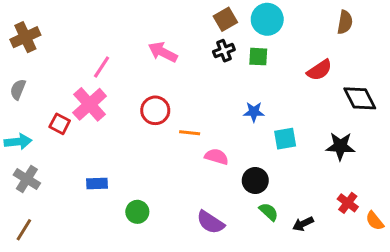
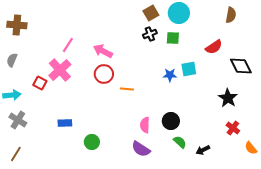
brown cross: (25, 37) -> (17, 25), turned 30
pink arrow: (163, 52) -> (103, 51), moved
cyan square: (285, 139) -> (189, 69), moved
black star: (340, 146) -> (228, 98), turned 30
pink semicircle: (216, 157) -> (145, 125), moved, turned -105
red cross: (348, 203) -> (233, 128), moved

